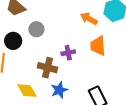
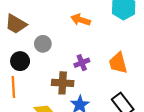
orange arrow: (89, 19) -> (81, 20), moved
orange trapezoid: (98, 46) -> (118, 63), moved

